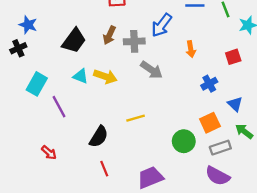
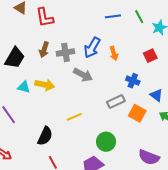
blue arrow: (162, 25) -> (92, 48), moved
blue cross: (209, 84) -> (133, 81), turned -32
orange square: (210, 123) -> (137, 113), turned -30
green circle: (184, 141) -> (106, 142), moved
gray rectangle: (220, 148) -> (116, 101), moved

